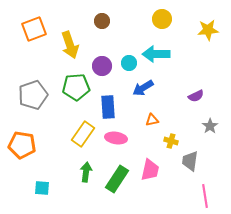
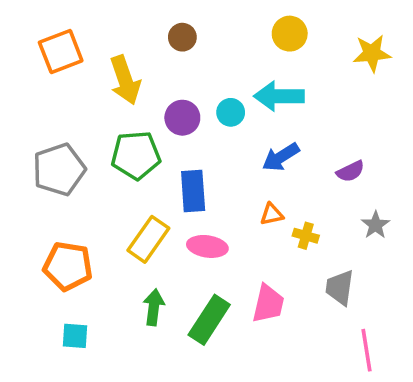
blue arrow: (143, 88) -> (281, 157), moved
yellow cross: (171, 141) -> (306, 236), moved
orange pentagon: (22, 145) -> (68, 266), moved

